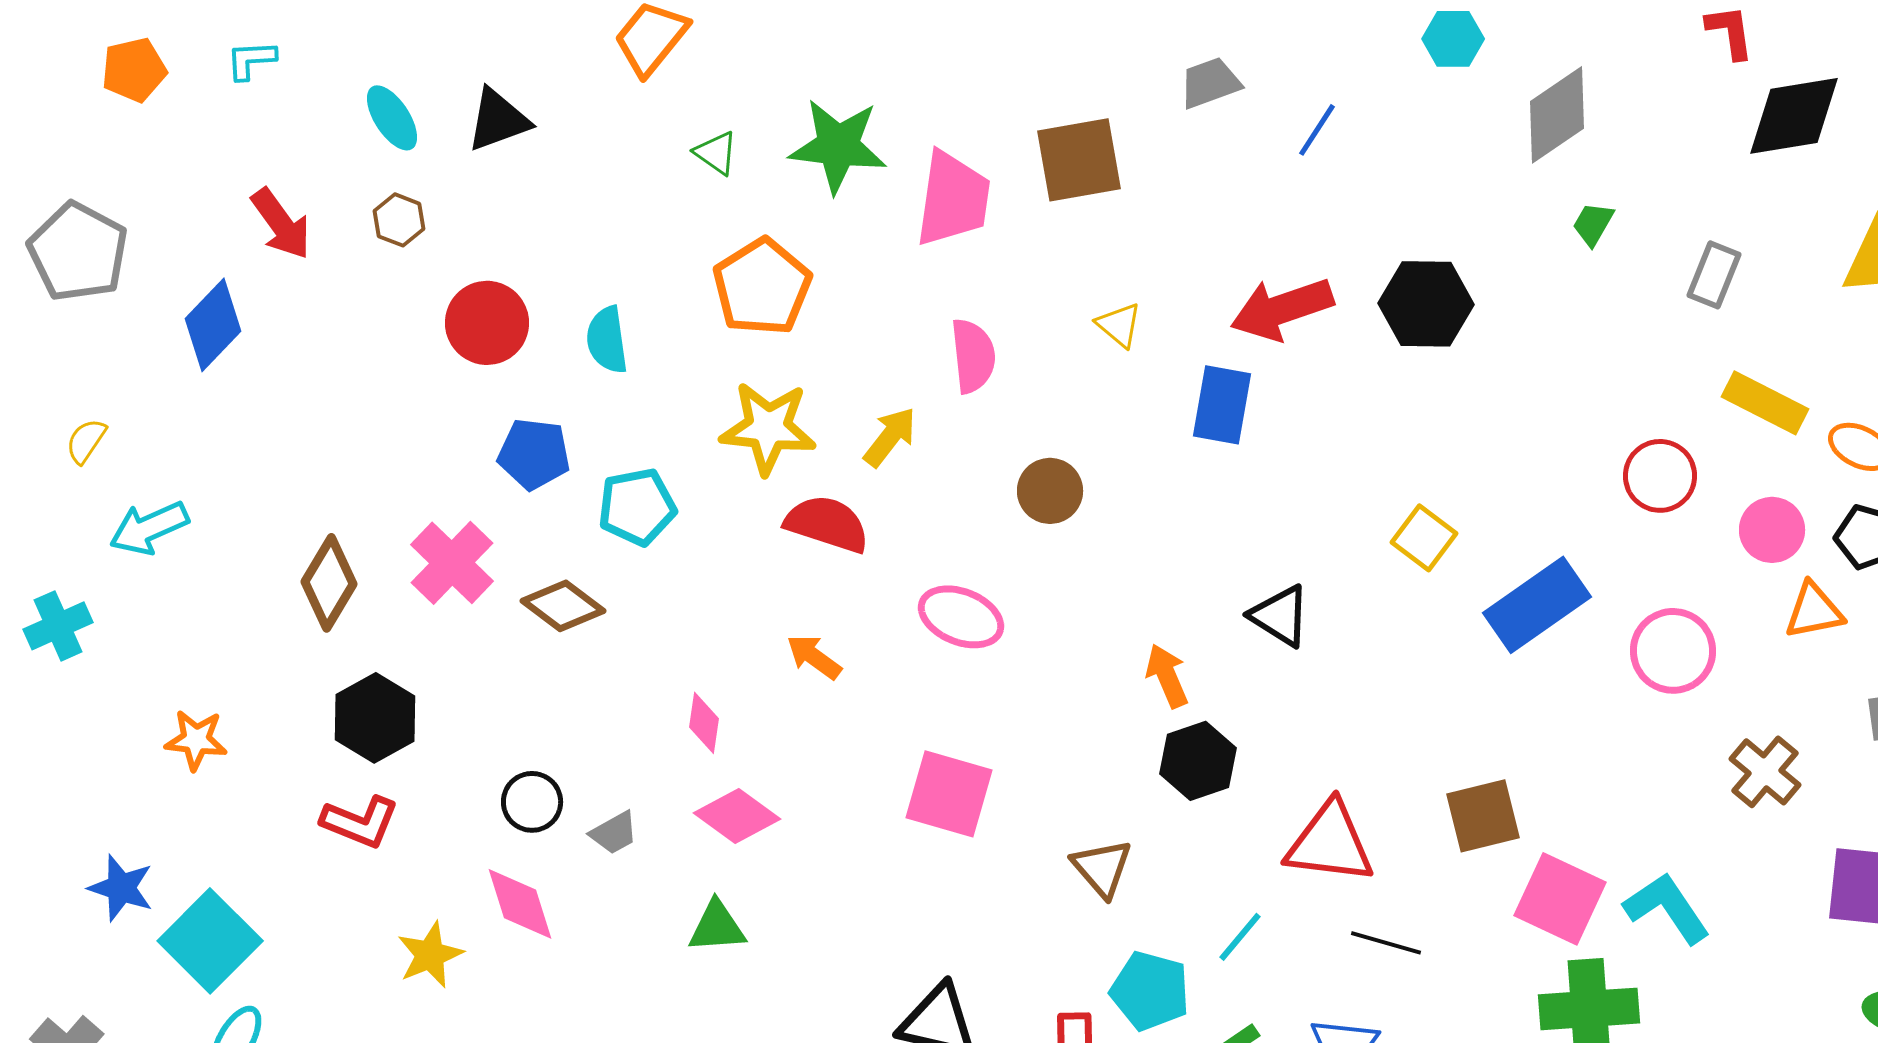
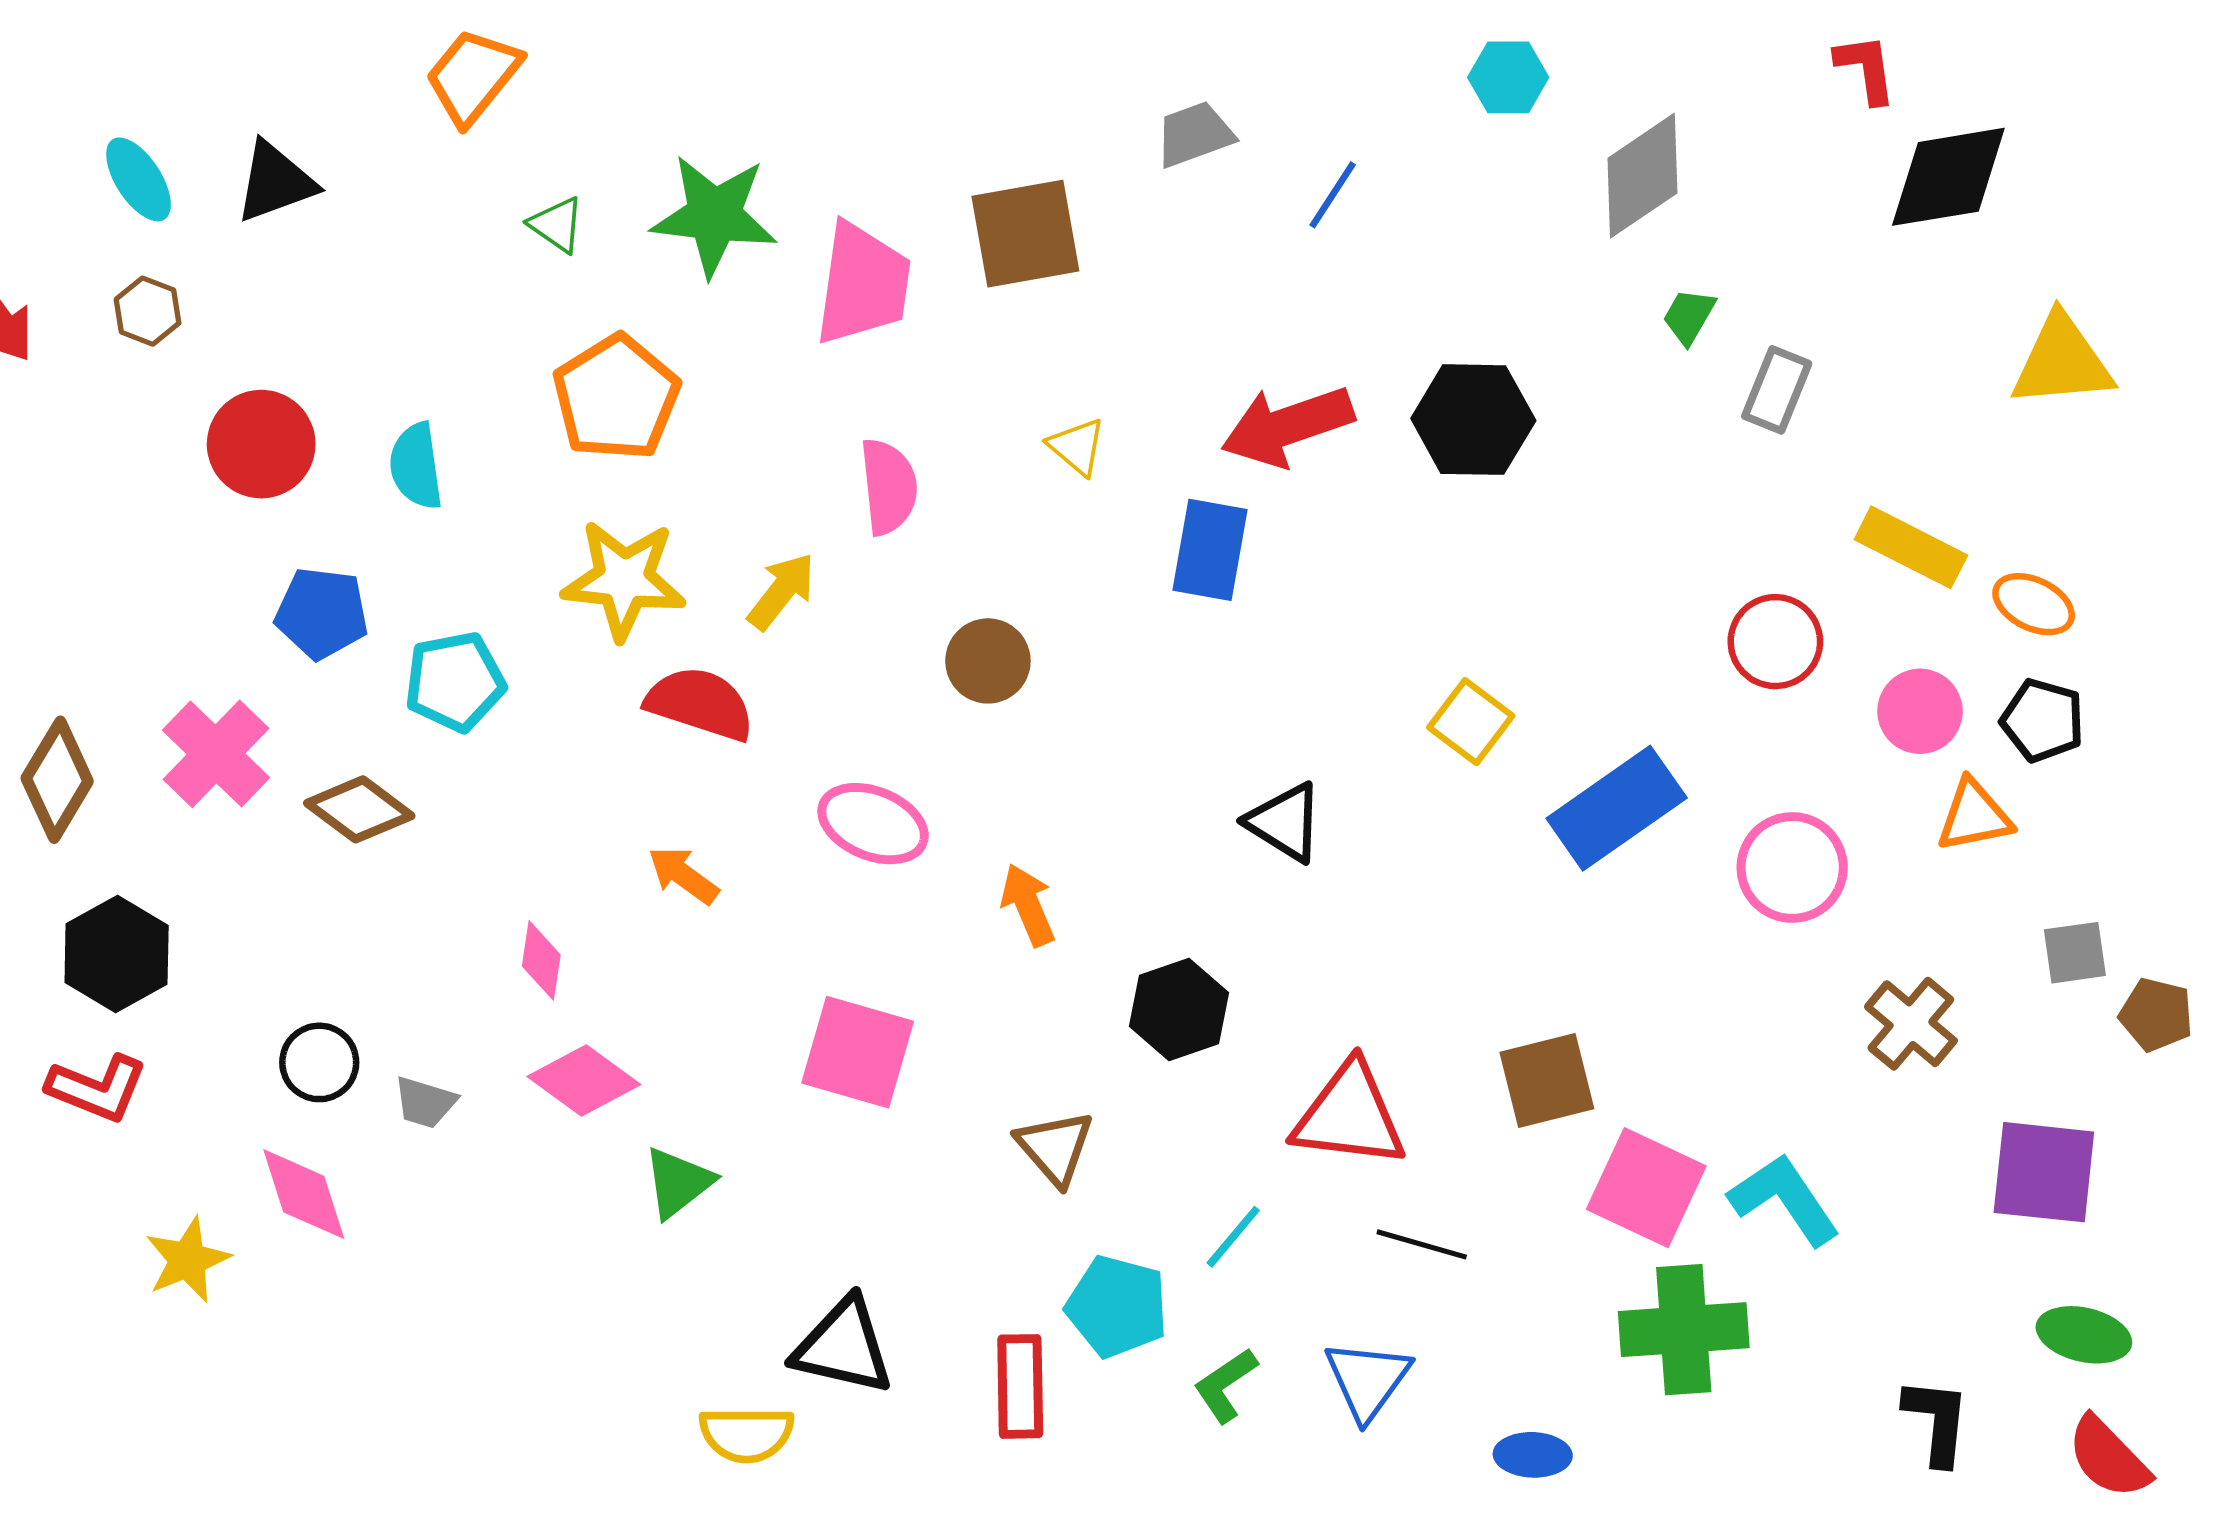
gray rectangle: (1714, 275) -> (1777, 390), moved
orange arrow: (1167, 676) -> (1028, 905), moved
gray trapezoid: (614, 833) -> (425, 1102), turned 46
green triangle: (717, 927) -> (678, 1182), moved, turned -34

